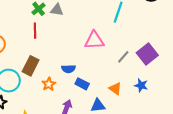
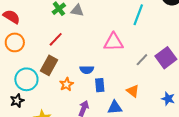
red line: (35, 31) -> (56, 39), moved, turned 42
blue rectangle: (82, 84) -> (100, 85), turned 56
blue star: (141, 85) -> (168, 99), moved

